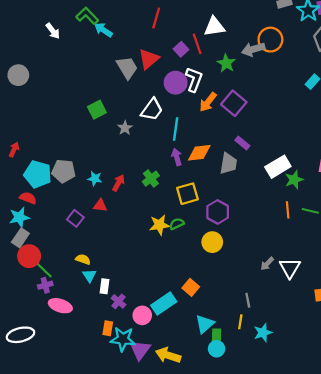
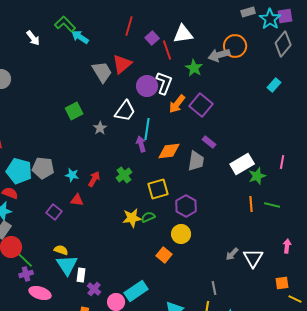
purple square: (181, 49) -> (152, 38), moved
purple arrow: (177, 157) -> (141, 144), moved
cyan triangle: (89, 276) -> (67, 265), size x1.6
orange square: (191, 287) -> (164, 255), moved

